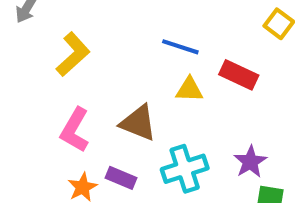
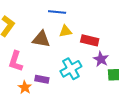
red rectangle: (239, 75) -> (90, 40), moved
brown triangle: (138, 123) -> (41, 39), moved

